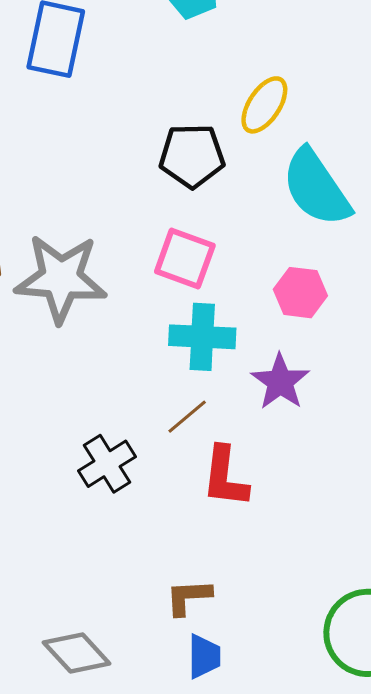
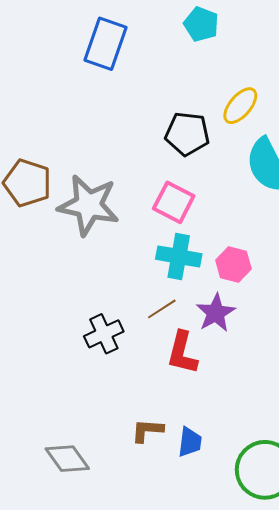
pink hexagon: (300, 293) -> (233, 265), moved
purple star: (280, 382) -> (216, 313), moved
blue trapezoid: (204, 656) -> (190, 442), moved

